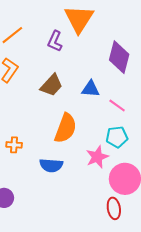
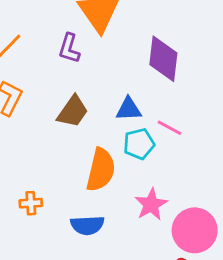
cyan pentagon: (117, 137) -> (139, 144), moved

